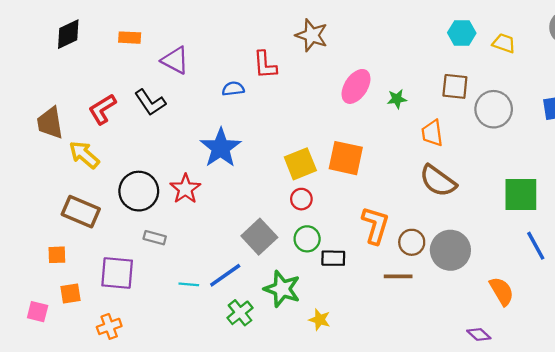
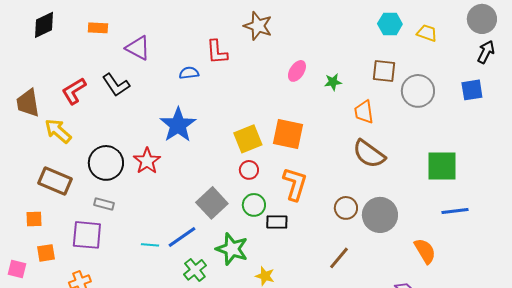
pink ellipse: (356, 86) -> (297, 71), size x0.7
orange L-shape: (375, 225) -> (295, 184), moved
gray rectangle: (155, 238) -> (104, 204), moved
blue line: (536, 246) -> (455, 211), turned -68
brown line: (398, 276) -> (339, 258), moved, turned -50

